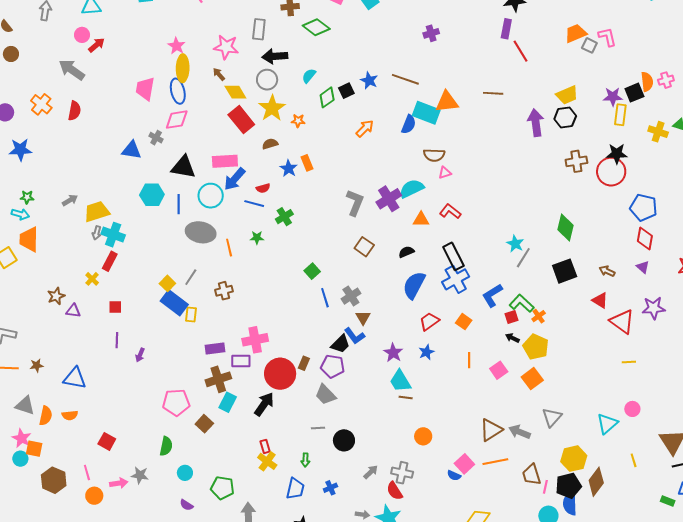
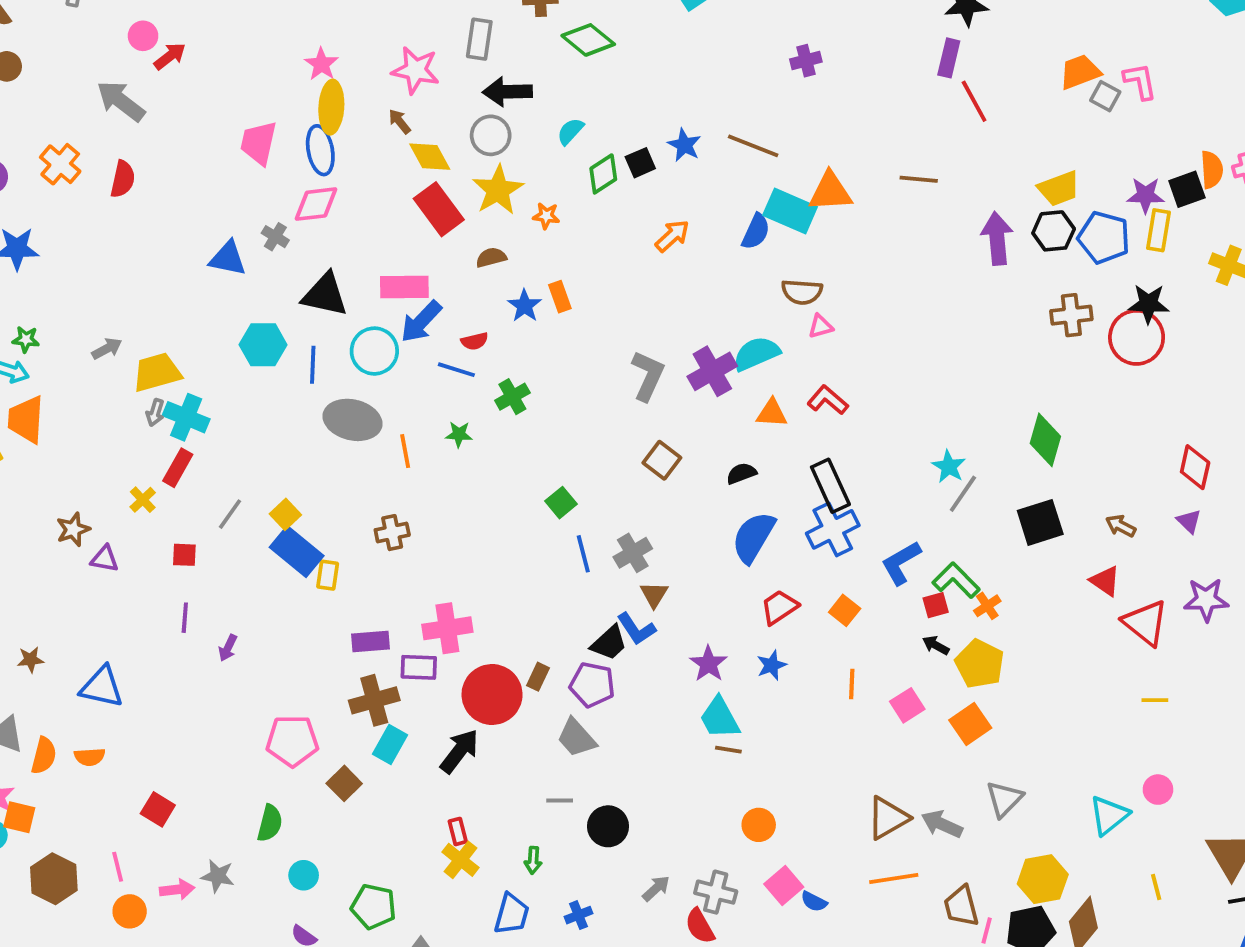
blue pentagon: (643, 207) -> (1104, 237), moved
gray line: (191, 277) -> (230, 514), moved
pink square: (464, 464) -> (784, 885), moved

